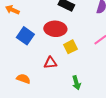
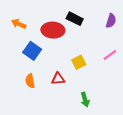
red ellipse: (55, 29) -> (53, 30), moved
orange semicircle: (23, 79) -> (30, 81), moved, turned -120

